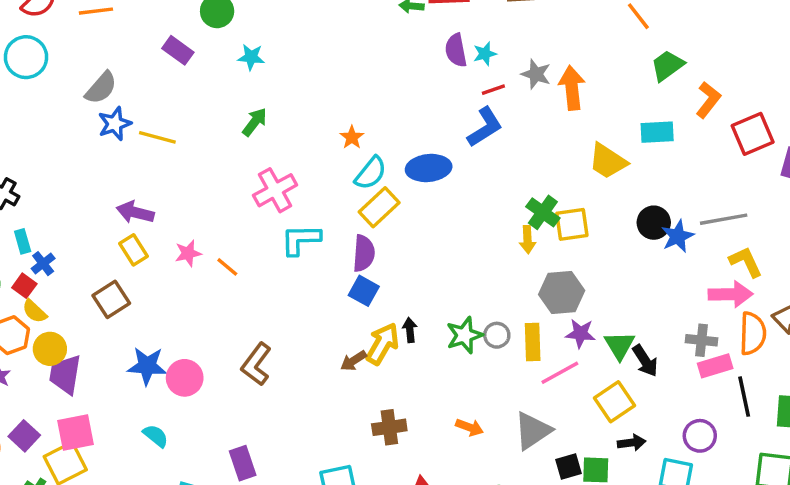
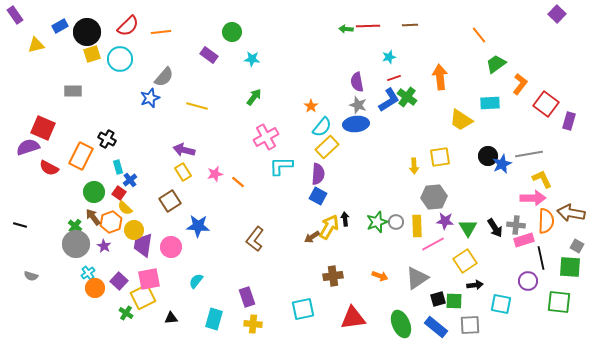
purple semicircle: (456, 50) -> (357, 82), moved
gray star: (536, 74) -> (358, 105), moved
blue star: (115, 124) -> (150, 98), moved
red square: (753, 134) -> (546, 104), turned -30
green cross: (543, 212) -> (407, 97), moved
black arrow: (645, 361) -> (495, 228), moved
blue star: (147, 366) -> (198, 226), moved
pink circle: (185, 378) -> (171, 247), moved
cyan semicircle: (156, 436) -> (196, 281), turned -91
purple circle: (700, 436) -> (528, 281), moved

